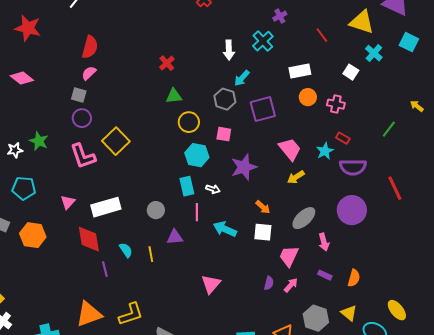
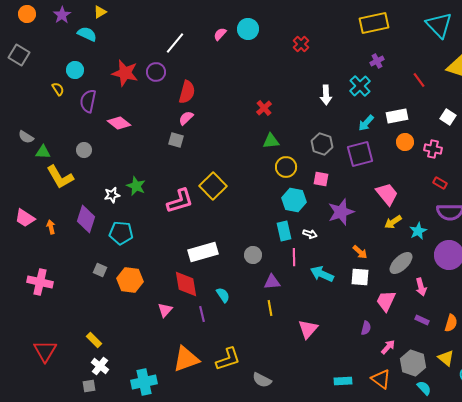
cyan arrow: (242, 78) -> (366, 123), moved
purple circle: (82, 118) -> (156, 72), moved
cyan star: (325, 151) -> (418, 231), moved
pink L-shape: (83, 156) -> (180, 201), turned -88
pink triangle: (68, 202) -> (165, 310), moved
yellow line: (151, 254) -> (270, 308), moved
pink arrow: (291, 285) -> (388, 347), moved

